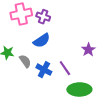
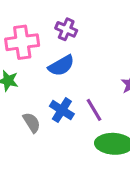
pink cross: (21, 14) -> (22, 42), moved
gray semicircle: (25, 61) -> (32, 123), moved

